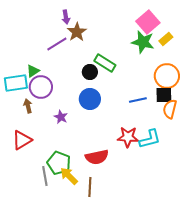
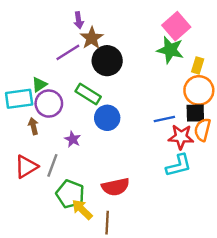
yellow rectangle: (166, 39) -> (198, 65), moved, turned -32
green rectangle: (105, 63) -> (88, 94), moved
black circle: (90, 72) -> (107, 61), moved, size x1.6
red star: (128, 137) -> (181, 137), moved
gray line: (45, 176) -> (52, 165), moved, turned 30

